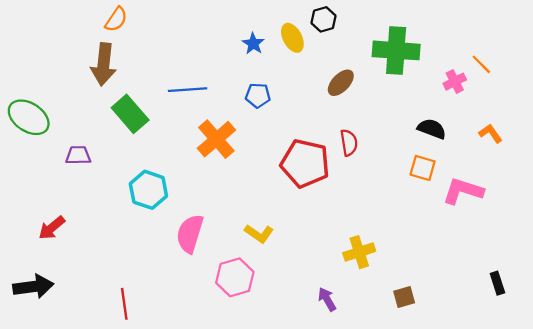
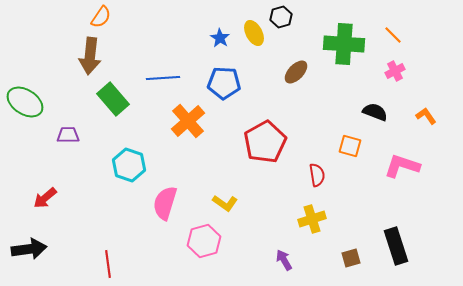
orange line: (481, 64) -> (393, 35), moved
blue pentagon: (258, 95) -> (224, 83), size x1.5
red semicircle: (349, 143) -> (317, 175), moved
red pentagon: (305, 163) -> (265, 142), turned 30
orange square: (423, 168) -> (350, 146), moved
black rectangle: (497, 283) -> (396, 246), moved, size x1.8

